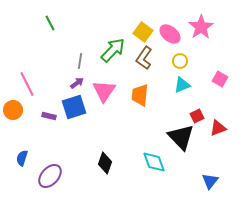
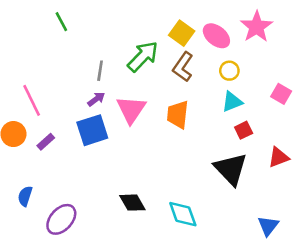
purple rectangle: (49, 116) -> (46, 142), moved, turned -56
red square: (197, 116) -> (244, 130), moved
cyan diamond: (154, 162) -> (183, 214), moved
black diamond: (105, 163) -> (132, 203), turned -50

